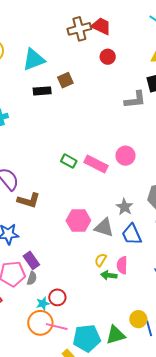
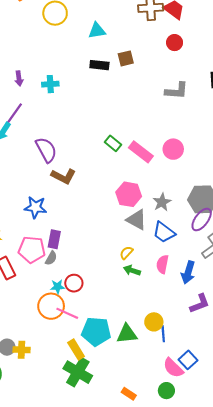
cyan triangle: (34, 60) -> (97, 31), size x0.7
gray L-shape: (135, 100) -> (177, 91), moved
pink hexagon: (78, 221) -> (129, 194), moved
blue trapezoid: (132, 234) -> (164, 232), turned -40
purple rectangle: (31, 260) -> (54, 239), turned 36
pink semicircle: (122, 265) -> (162, 264), moved

